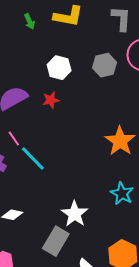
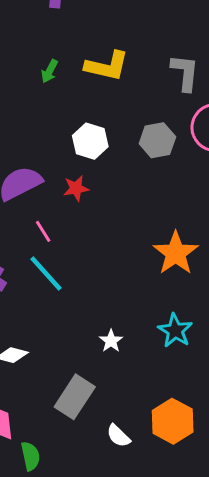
green arrow: (30, 21) -> (49, 71), turned 49
pink line: (14, 138) -> (43, 231), moved
white star: (75, 214) -> (111, 341), moved, size x0.6

